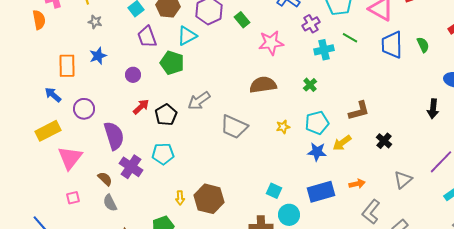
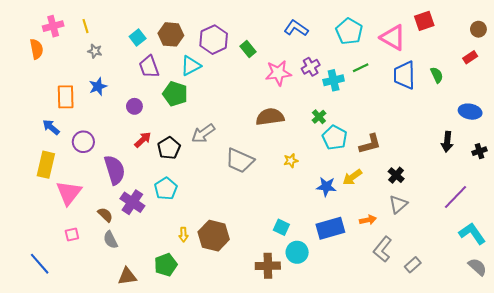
purple cross: (311, 24) -> (311, 67), moved
green line: (350, 38) -> (361, 68), turned -56
cyan pentagon: (317, 123) -> (335, 138), moved, turned -30
yellow rectangle: (48, 131) -> (46, 165), turned -50
cyan pentagon: (163, 154) -> (166, 189), turned -30
gray triangle: (403, 180) -> (398, 204), moved

